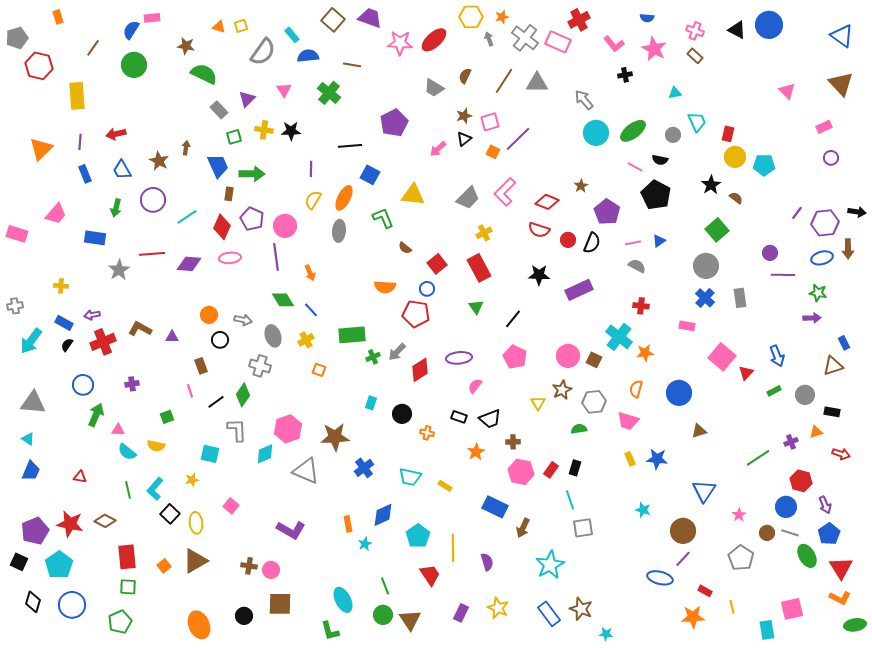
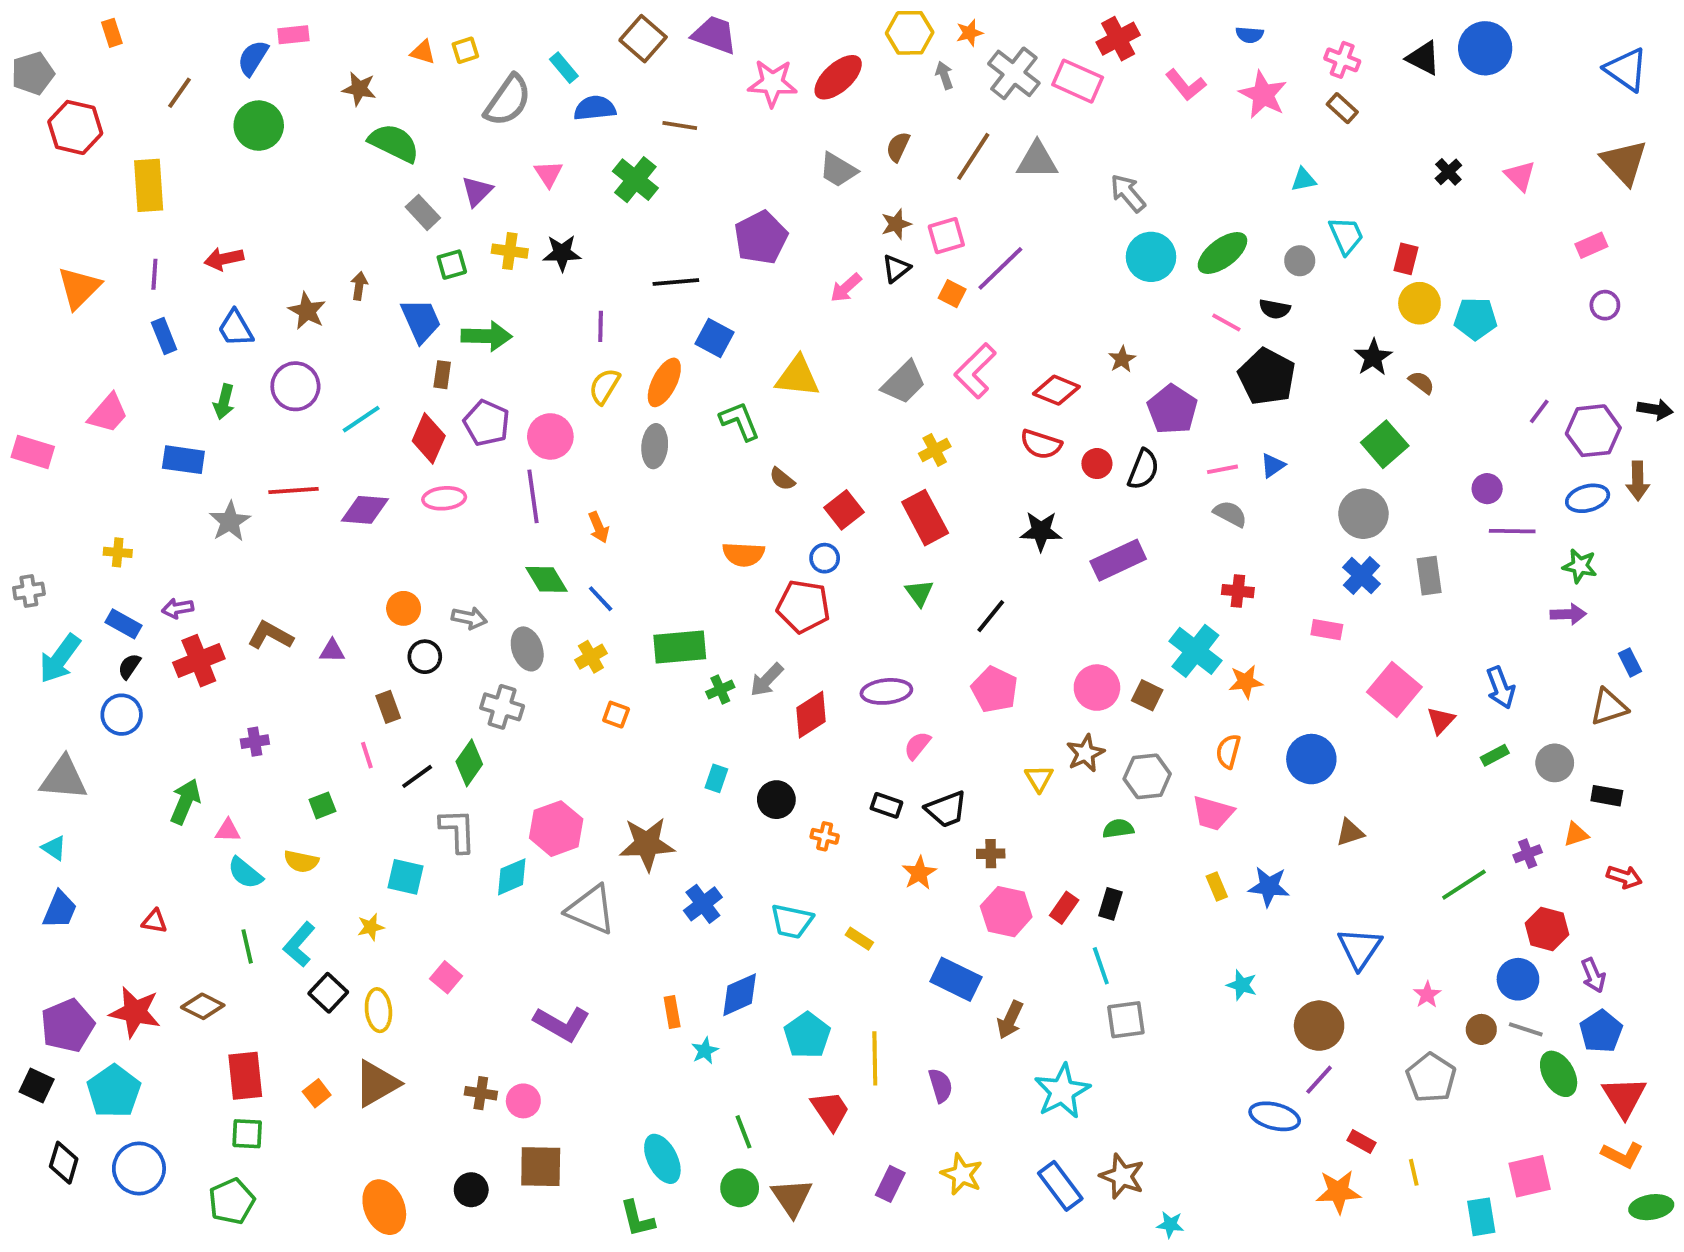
black cross: (625, 75) -> (1448, 172), moved, turned -32
blue circle: (83, 385) -> (122, 715), moved

